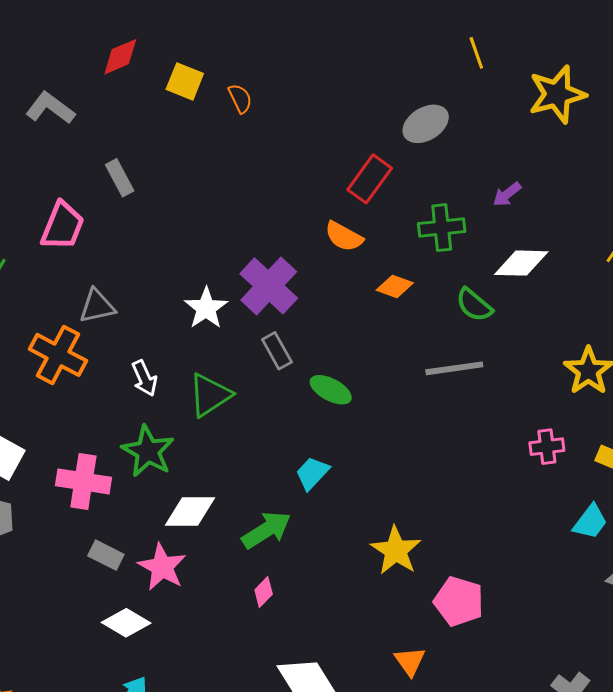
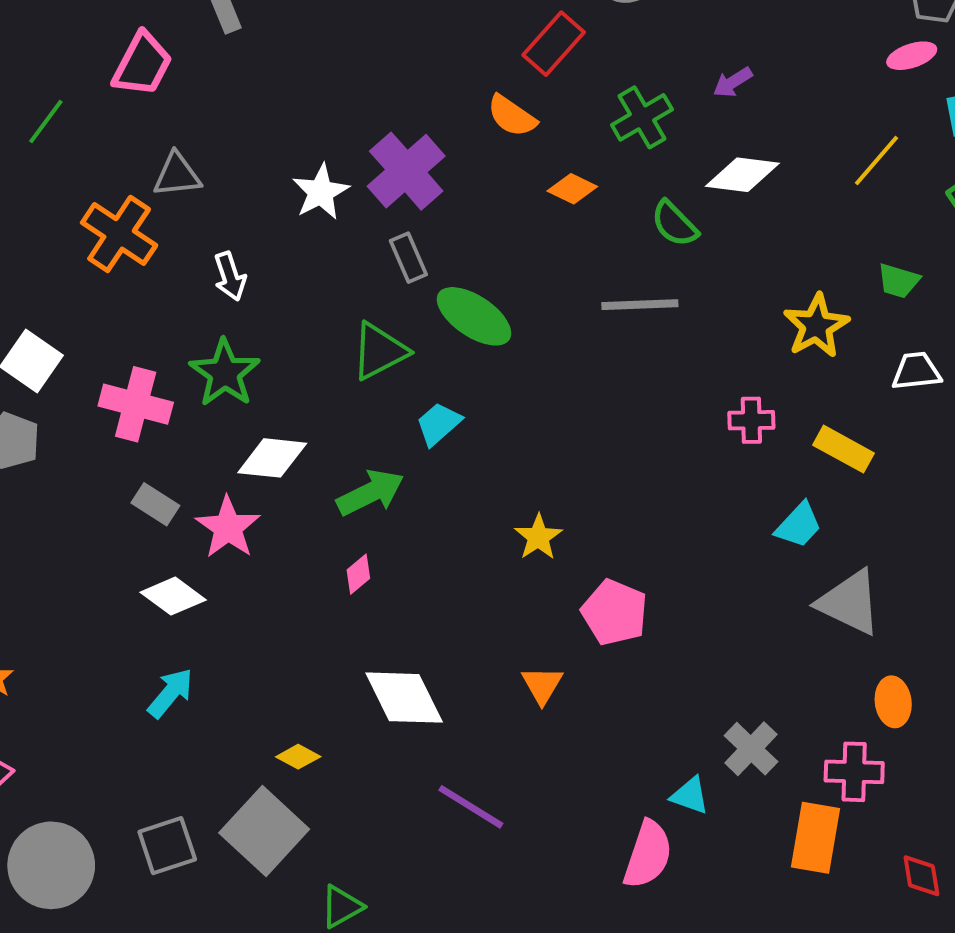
green cross: (442, 228) -> (642, 117), turned -30
green ellipse: (331, 390) -> (474, 316), size x1.4
green triangle: (210, 395) -> (379, 351), moved
yellow star: (396, 551) -> (538, 537), size x0.7

